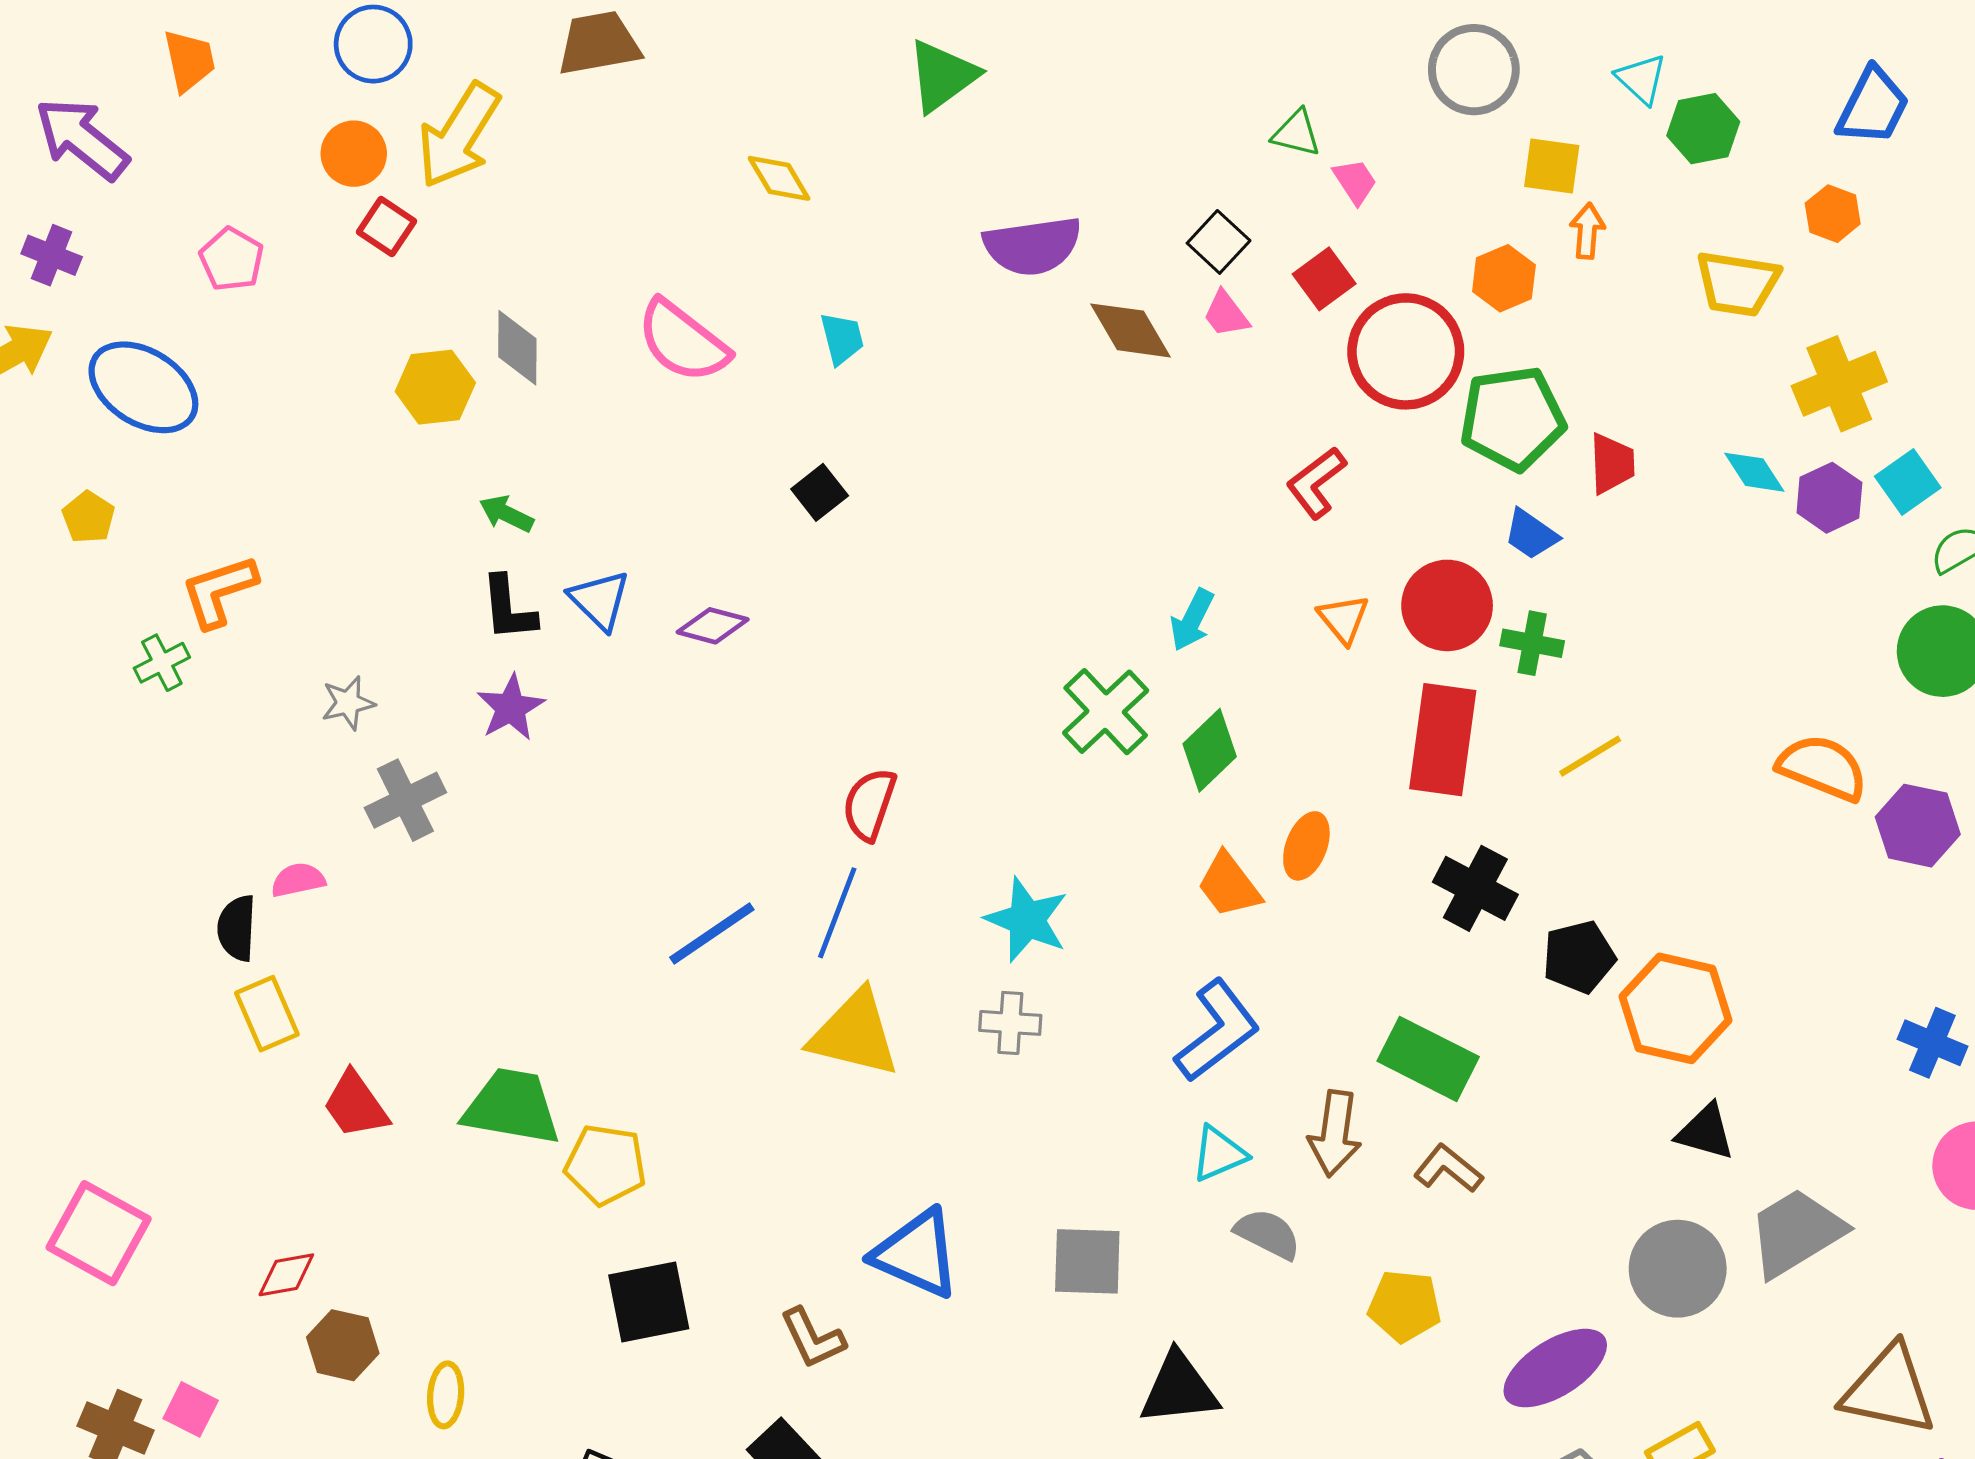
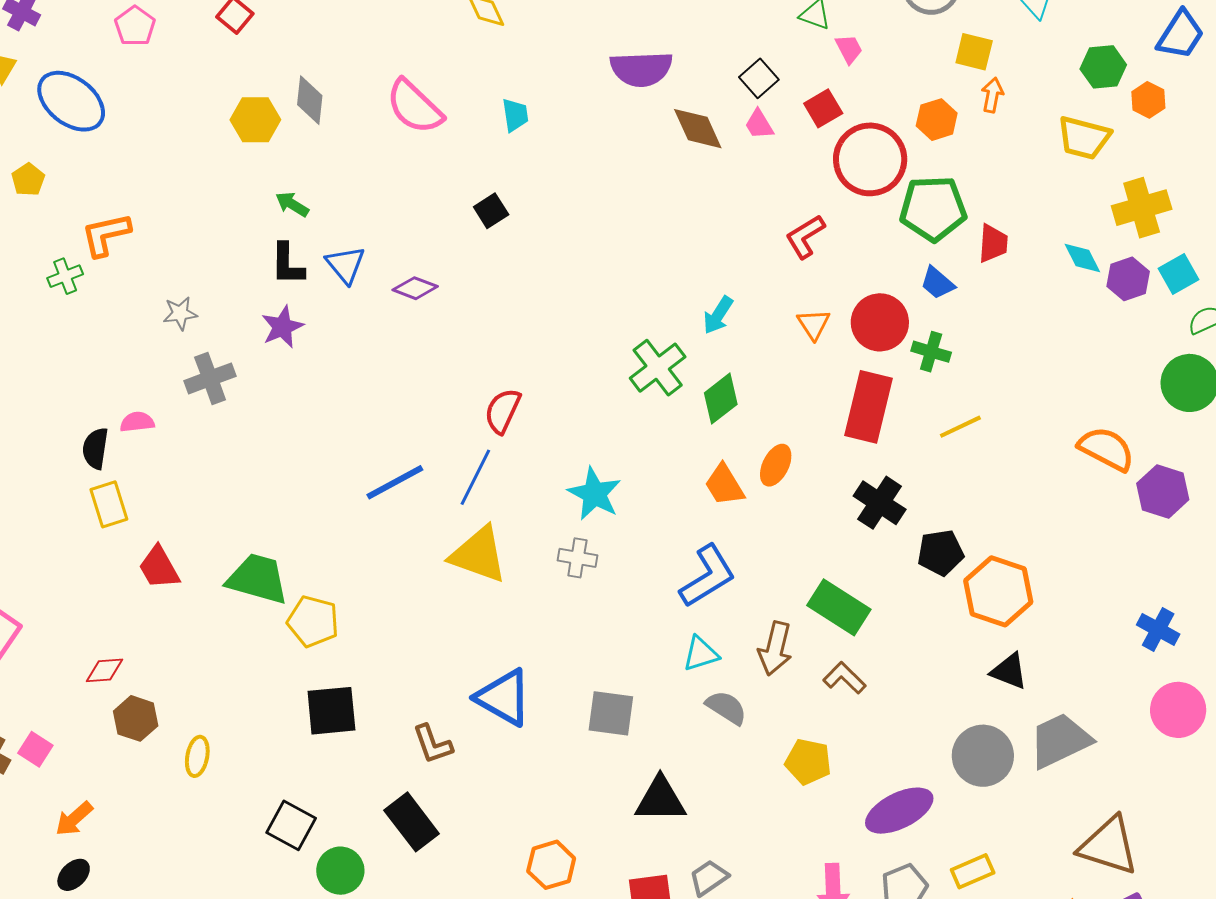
green hexagon: (1703, 129) -> (1103, 67), moved

